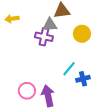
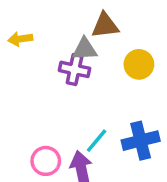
cyan line: (69, 69) -> (97, 141), moved
blue cross: (83, 79) -> (141, 141), size x1.5

